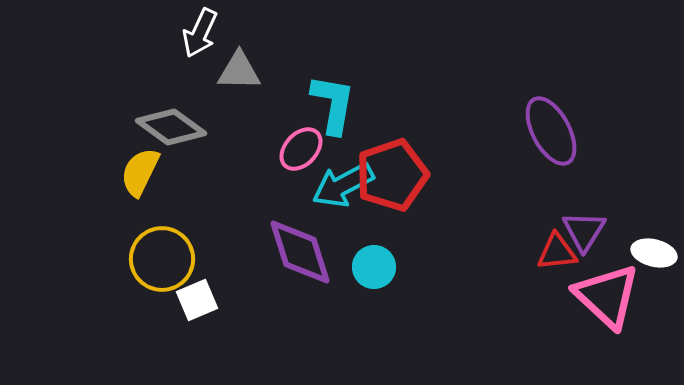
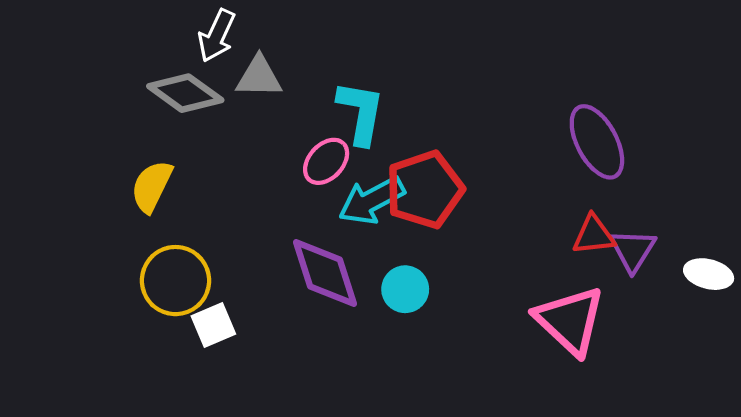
gray diamond: (171, 127) -> (185, 93), moved
red triangle: (557, 252) -> (594, 235), moved
pink triangle: (607, 296) -> (570, 321), moved

